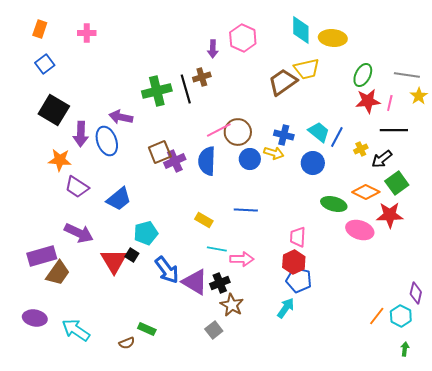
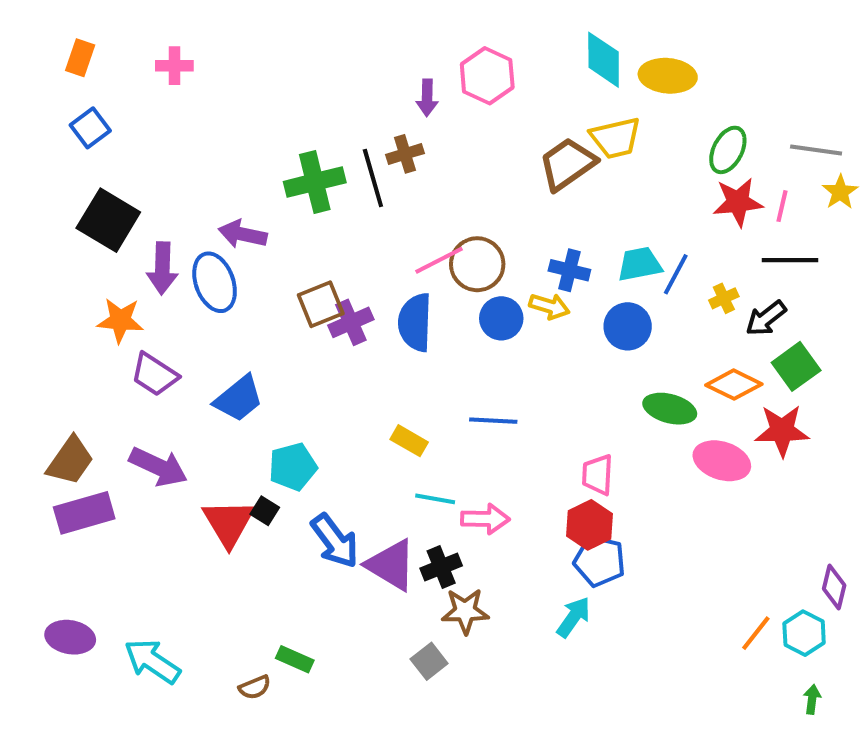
cyan trapezoid: (319, 132) -> (640, 264), turned -50
brown trapezoid: (58, 273) -> (70, 461), moved
brown star: (232, 305) -> (465, 611), turned -30

